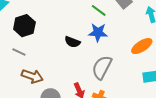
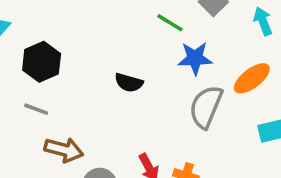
blue star: (98, 33) -> (195, 58), moved
gray semicircle: (102, 67) -> (206, 107), moved

